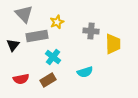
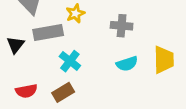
yellow trapezoid: (113, 44) -> (164, 60), moved
cyan semicircle: (85, 72) -> (127, 64), moved

